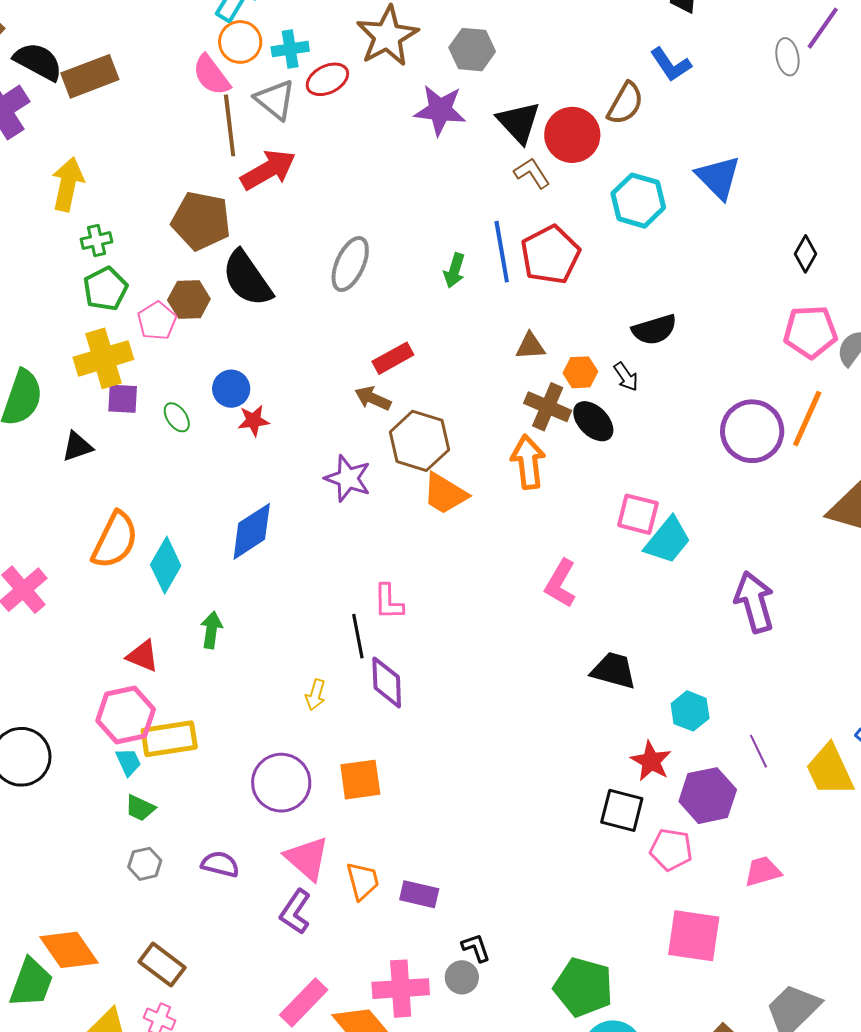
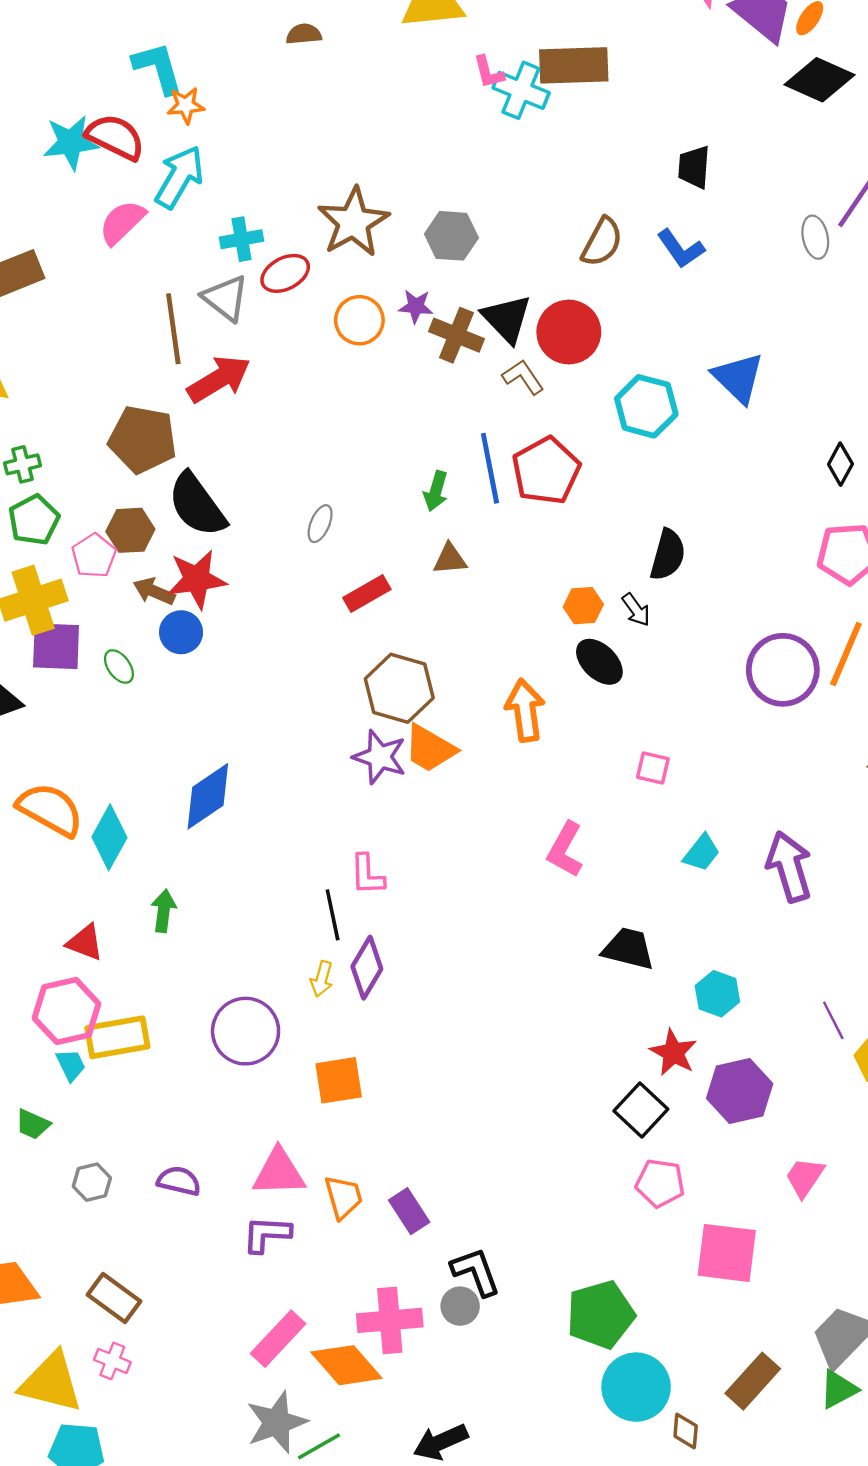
orange circle: (240, 42) -> (359, 320), moved
pink semicircle: (211, 75) -> (122, 222), moved, turned 84
brown semicircle: (625, 103) -> (602, 242), moved
purple star: (440, 110) -> (416, 306), size x0.6
gray ellipse: (350, 264) -> (320, 524), moved, size x0.6
black semicircle: (654, 330) -> (668, 555), turned -57
brown triangle: (530, 346) -> (450, 559), moved
brown arrow: (373, 398) -> (154, 591), moved
purple square: (123, 399) -> (56, 646), size x1.4
brown cross: (548, 407) -> (456, 335), moved
red star: (254, 421) -> (197, 579), moved, size x1.6
purple star: (348, 478) -> (380, 757), moved
pink square: (638, 514) -> (653, 768), size x0.7
orange semicircle: (115, 540) -> (50, 810), turned -86
cyan trapezoid: (668, 540) -> (702, 853), moved, size x0.7
purple diamond: (387, 682) -> (367, 968), turned 34
yellow arrow: (316, 695) -> (322, 979), moved
purple line: (759, 751) -> (833, 1020), moved
purple circle: (281, 783) -> (246, 1031), moved
green trapezoid: (140, 808) -> (33, 1124), moved
black square: (622, 810) -> (641, 1110), turned 30
pink pentagon: (671, 850) -> (660, 1183), moved
pink triangle: (307, 858) -> (279, 1172), turned -42
pink trapezoid: (763, 871) -> (805, 1177), turned -39
purple rectangle: (419, 894) -> (409, 1211), turned 45
purple L-shape: (295, 912) -> (267, 1234), turned 60
black L-shape: (476, 948) -> (476, 1272), size x1.5
green pentagon: (583, 987) -> (601, 1315), turned -30

